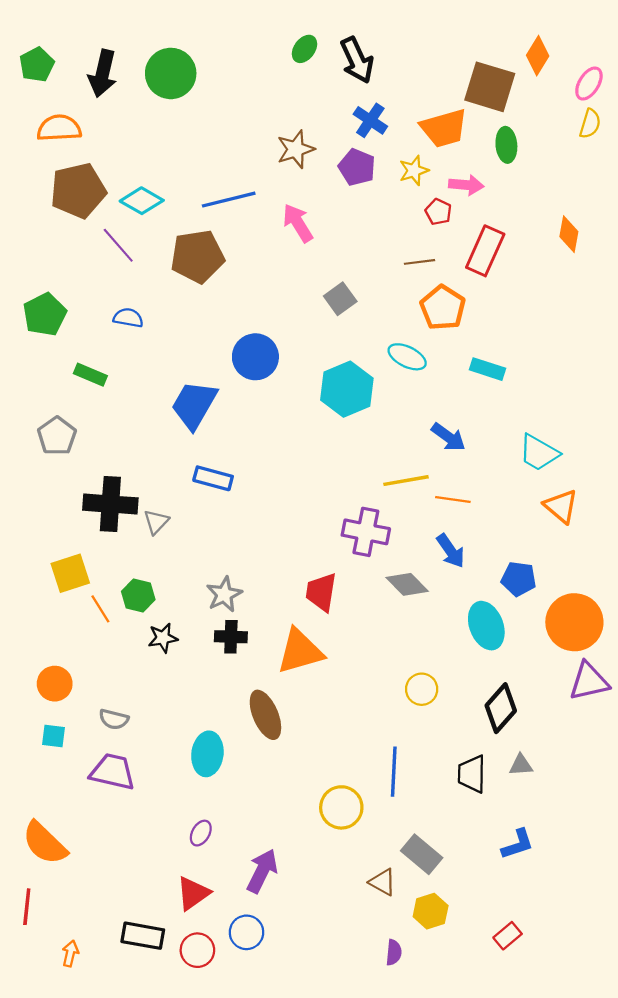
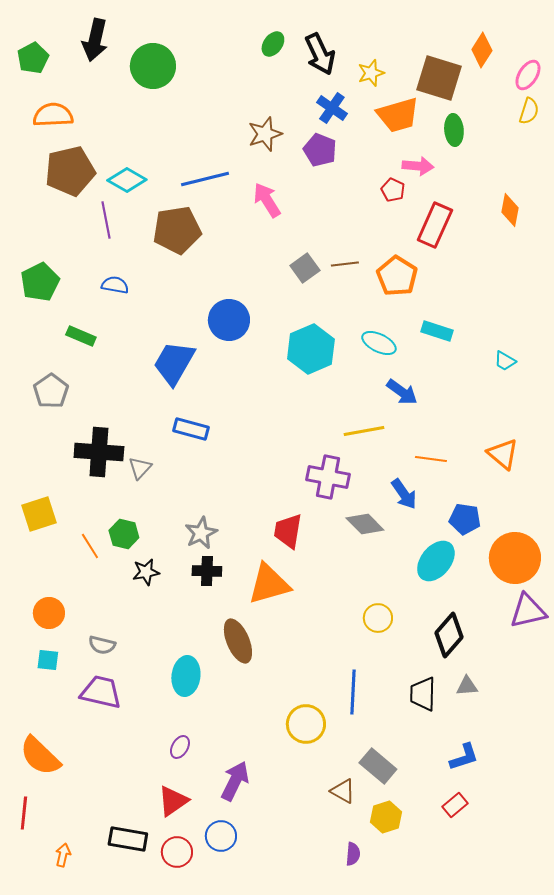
black arrow: (103, 73) -> (95, 40), moved
yellow star: (414, 171) -> (371, 73), moved
purple line: (118, 245) -> (106, 220), turned 30
brown line: (419, 262) -> (345, 264), moved
cyan ellipse: (407, 357) -> (379, 343), moved
cyan trapezoid: (539, 453) -> (505, 361), moved, size x0.6
orange line: (453, 500) -> (431, 459), moved
yellow square: (70, 573) -> (39, 514), moved
cyan ellipse: (486, 626) -> (436, 561), turned 60
red rectangle: (508, 936) -> (455, 805), moved

